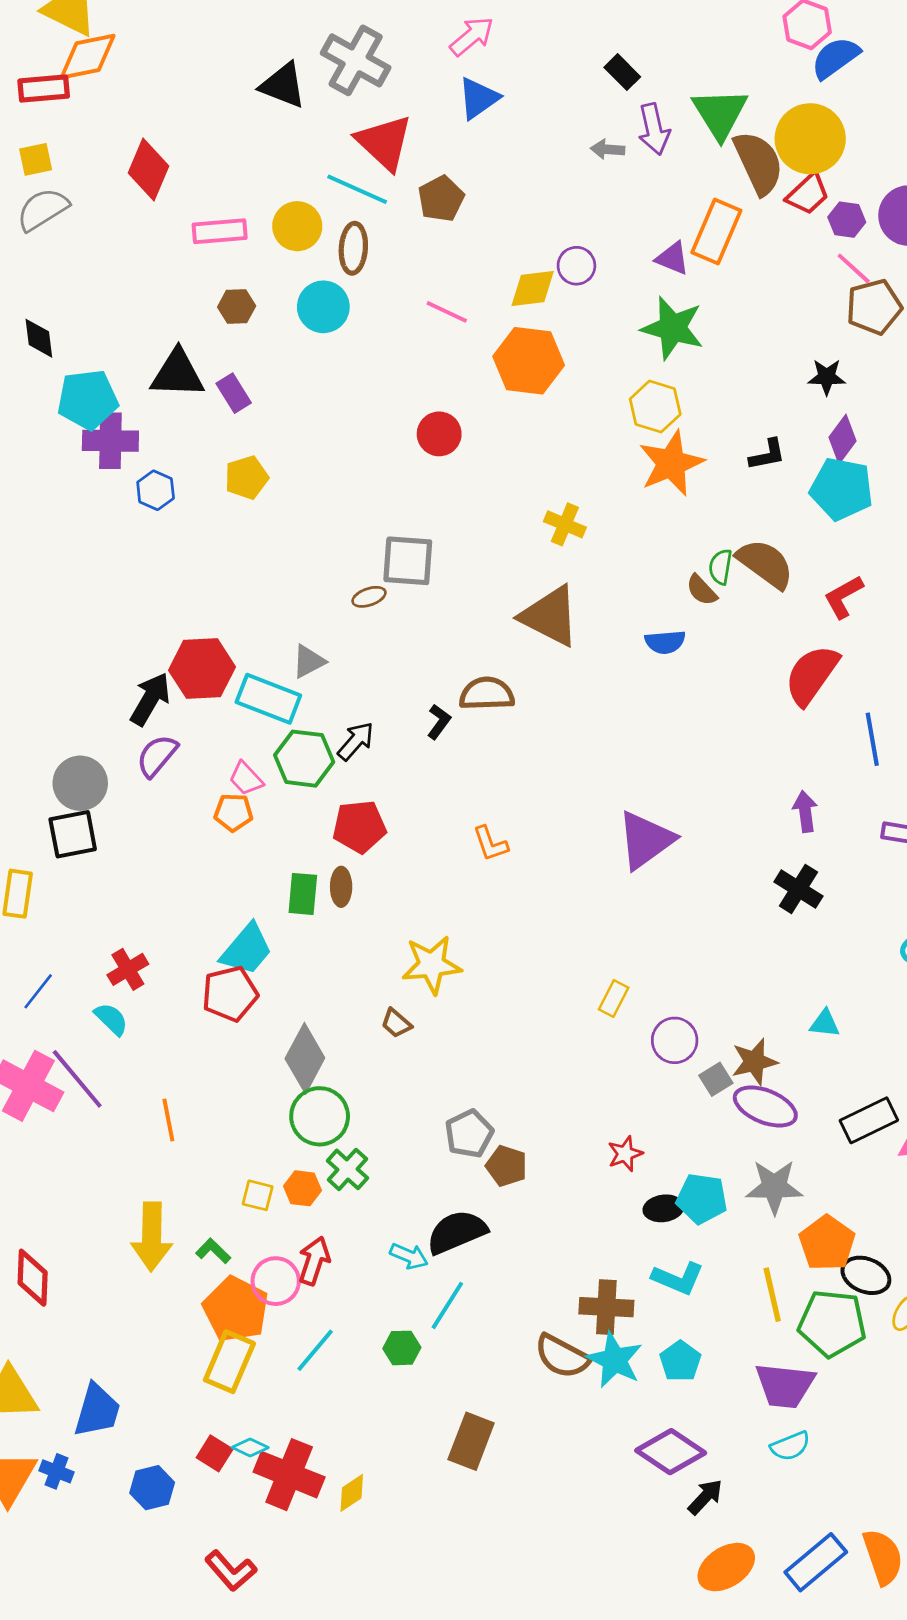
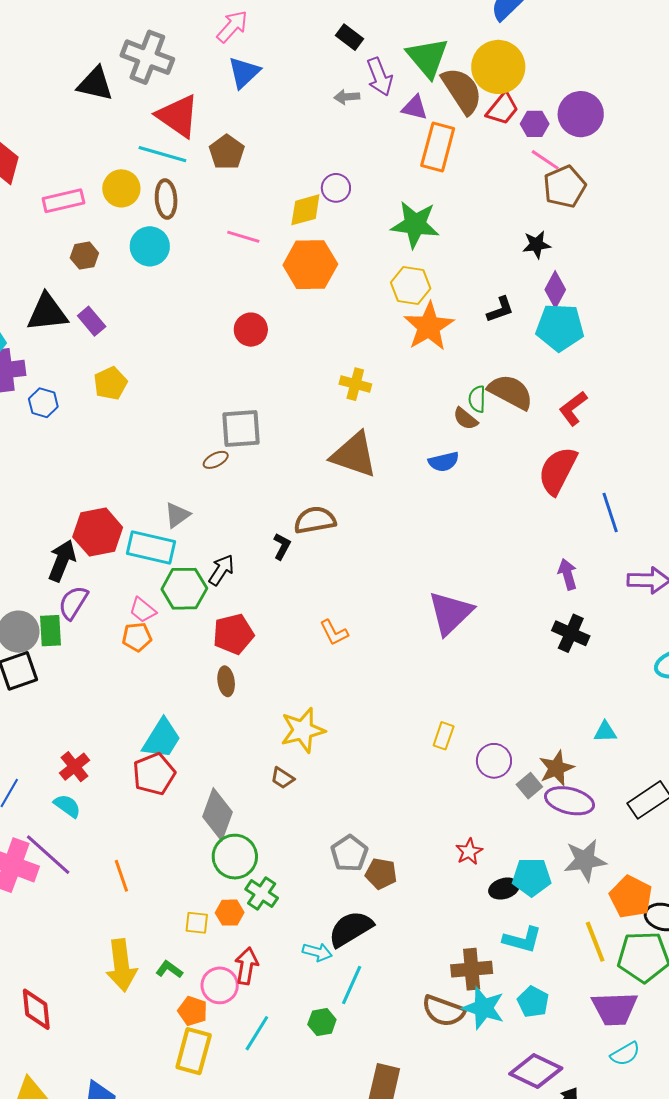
purple triangle: (673, 258) -> (415, 108), moved
green rectangle: (303, 894) -> (50, 631), moved
orange pentagon: (236, 1309) -> (193, 1011), size x0.6

